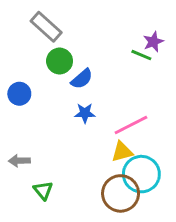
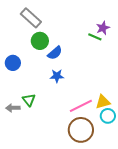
pink line: (131, 125) -> (81, 106), moved
yellow triangle: (122, 152) -> (103, 102), moved
cyan circle: (141, 174) -> (108, 116), moved, size x0.6
green triangle: (43, 190) -> (29, 100), moved

